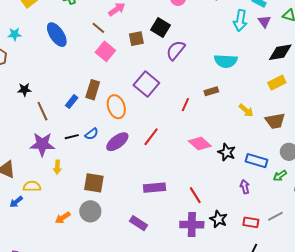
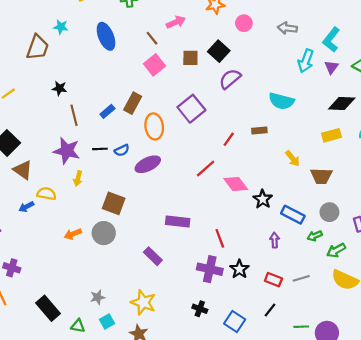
red line: (151, 137) -> (206, 169), moved

